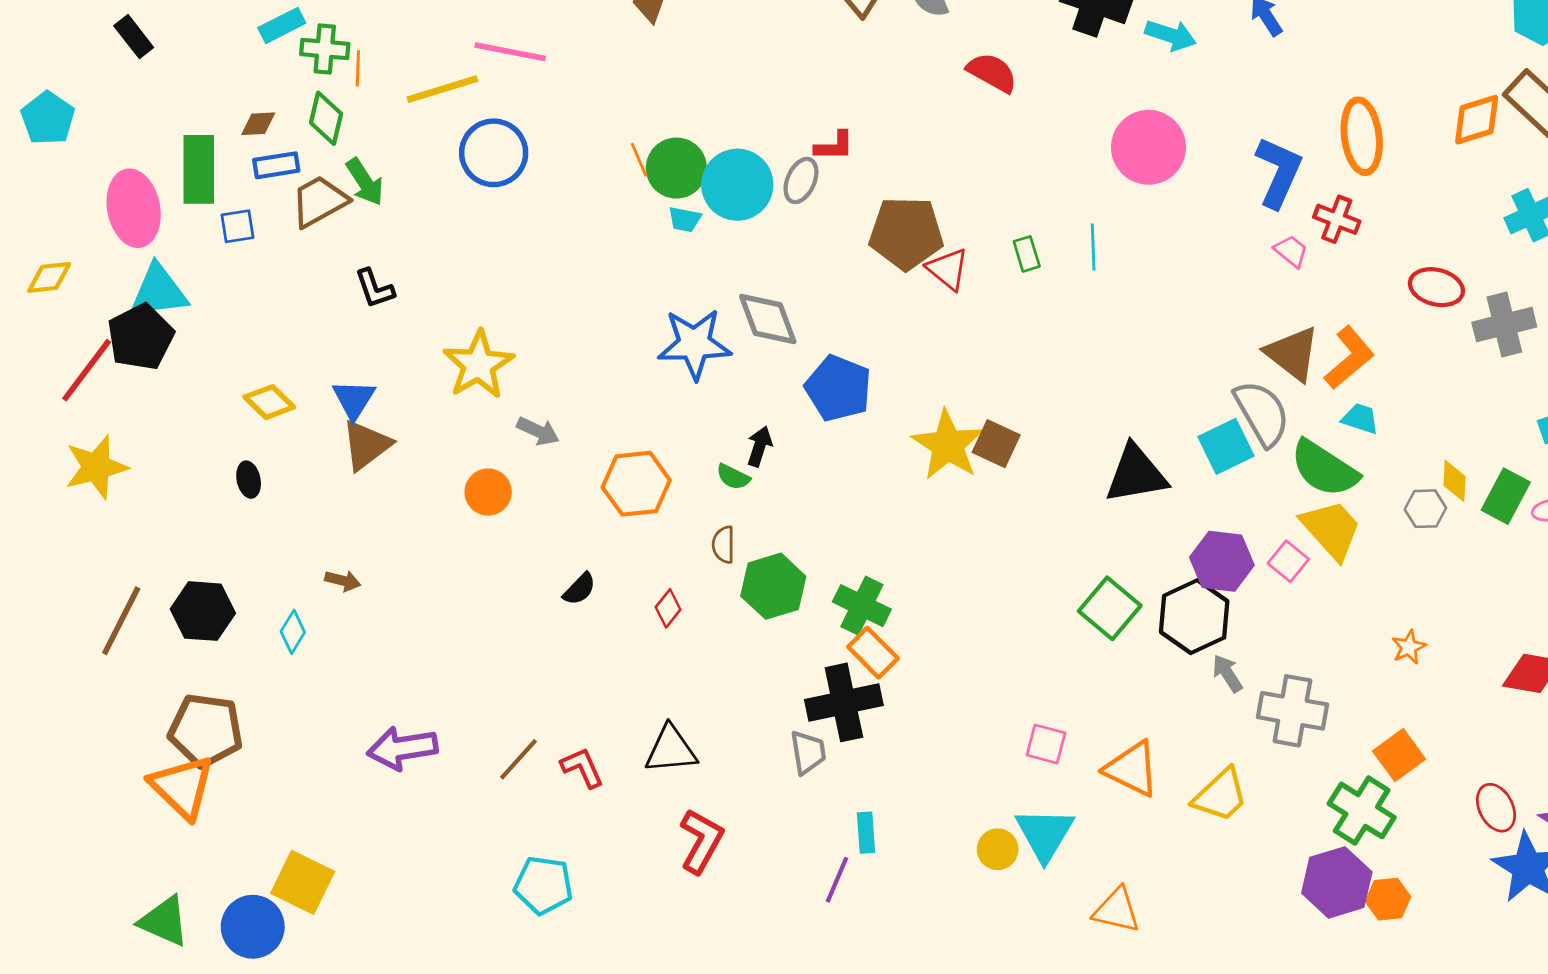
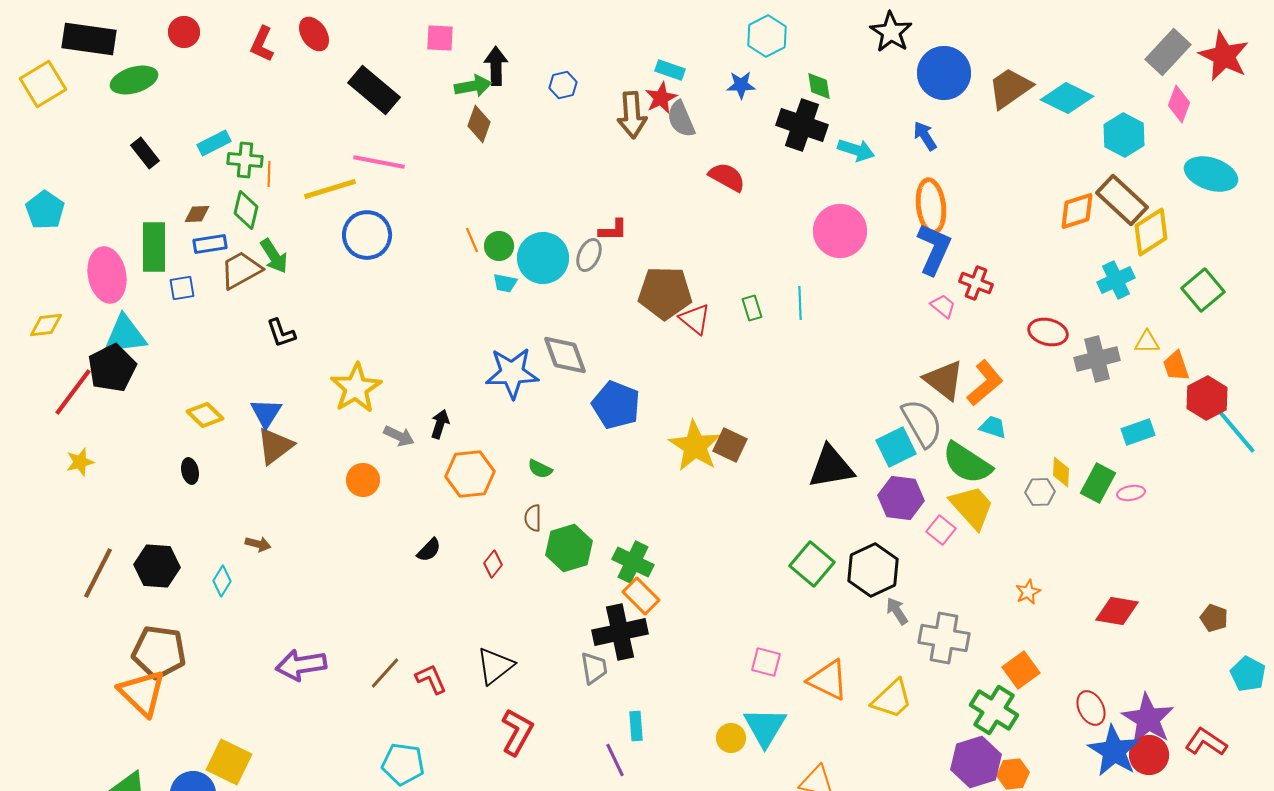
black rectangle: (134, 37) -> (145, 153), moved
orange ellipse: (1362, 136) -> (931, 206), moved
green circle: (676, 168) -> (499, 246), size x0.7
black arrow: (759, 446) -> (440, 424), moved
yellow star: (96, 467) -> (80, 462), size x0.6
purple hexagon: (1222, 561) -> (901, 498), moved
black triangle: (671, 750) -> (495, 666), turned -33
purple line: (837, 880) -> (615, 760), turned -48

